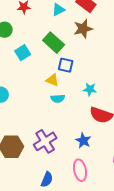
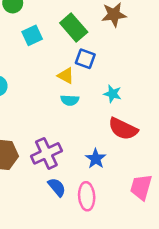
blue semicircle: (47, 179) -> (57, 187), moved, turned -70

